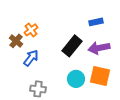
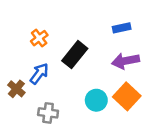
brown cross: (16, 41) -> (16, 89), moved
black rectangle: (72, 46) -> (75, 55), moved
orange square: (100, 76) -> (127, 96), turned 30

